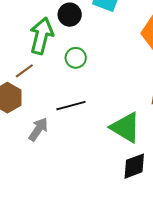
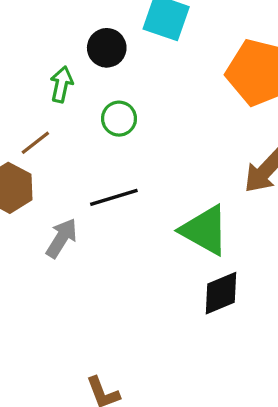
green arrow: (41, 36) -> (61, 84), size x0.6

